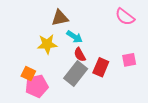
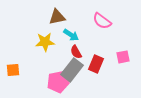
pink semicircle: (125, 17) -> (102, 21), moved
orange square: (28, 74) -> (13, 70), moved, turned -32
pink pentagon: (37, 86) -> (58, 82), moved

